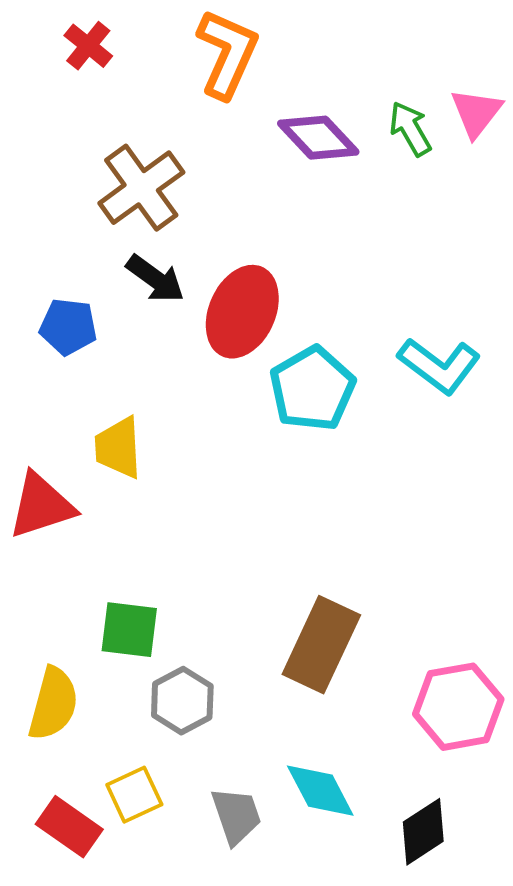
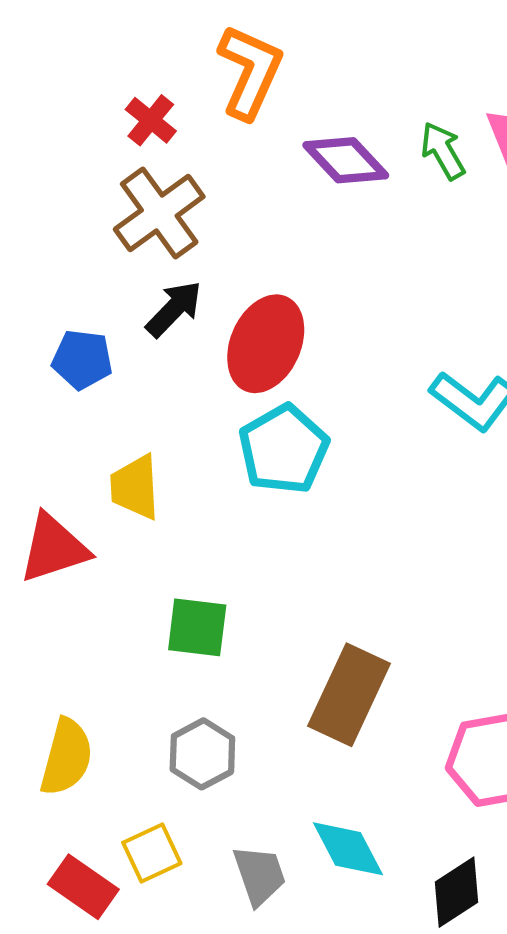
red cross: (88, 46) -> (151, 120), moved
black arrow: (155, 279) -> (174, 309), turned -82
cyan pentagon: (312, 389) -> (284, 449), moved
green square: (129, 630) -> (197, 627), moved

